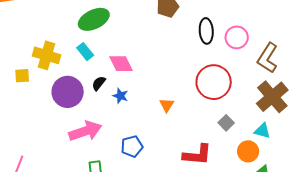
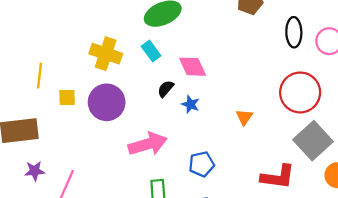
yellow square: (22, 76) -> (67, 98), moved
purple circle: (68, 92) -> (107, 102), moved
gray square: (226, 123) -> (313, 141), size x2.0

